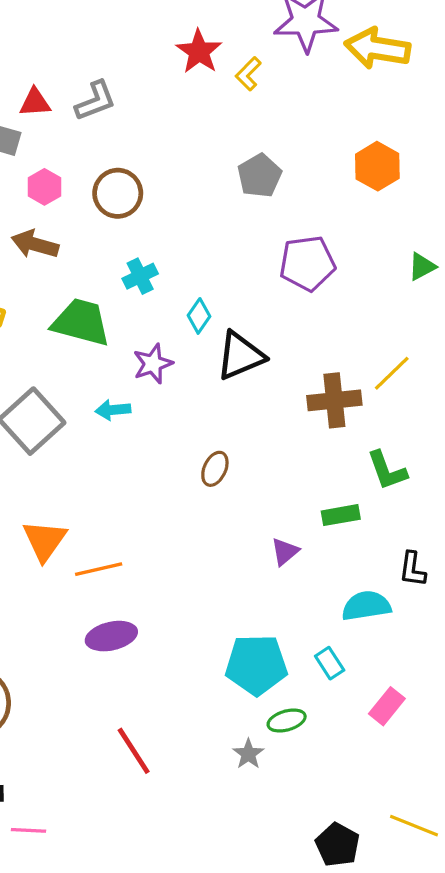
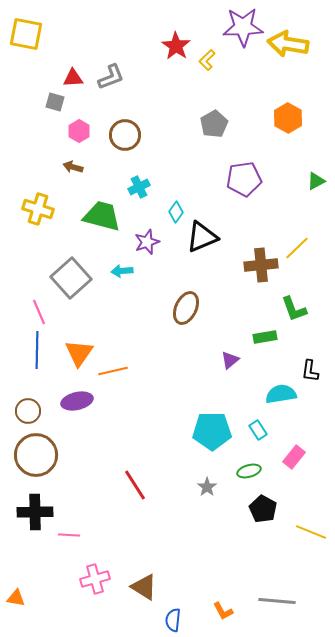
brown arrow: (35, 244) -> (73, 167), size x0.7
brown ellipse: (215, 469) -> (186, 308), size x1.5
purple ellipse: (111, 636) -> (77, 401), moved
green ellipse: (287, 720) -> (249, 471), moved
black pentagon: (338, 845) -> (263, 509), moved

